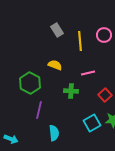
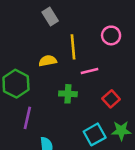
pink circle: (104, 35) -> (111, 35), moved
yellow line: (80, 41) -> (73, 47), moved
yellow semicircle: (55, 65) -> (48, 61), turned -32

